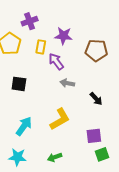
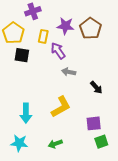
brown pentagon: (96, 50) -> (90, 28), moved, turned 30
black square: (19, 84) -> (22, 55), moved
cyan arrow: (24, 126) -> (26, 113), turned 144

